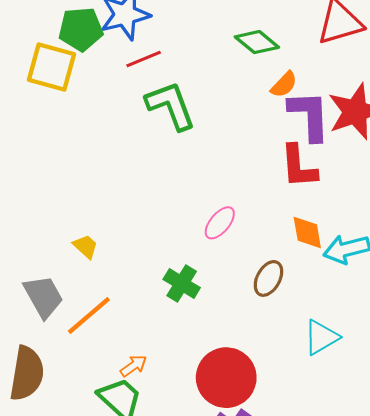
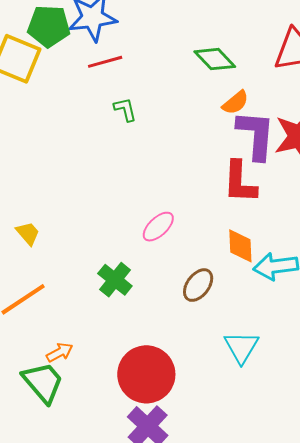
green L-shape: (171, 106) -> (125, 109), size x0.5
cyan triangle: (321, 337) -> (241, 347), turned -36

